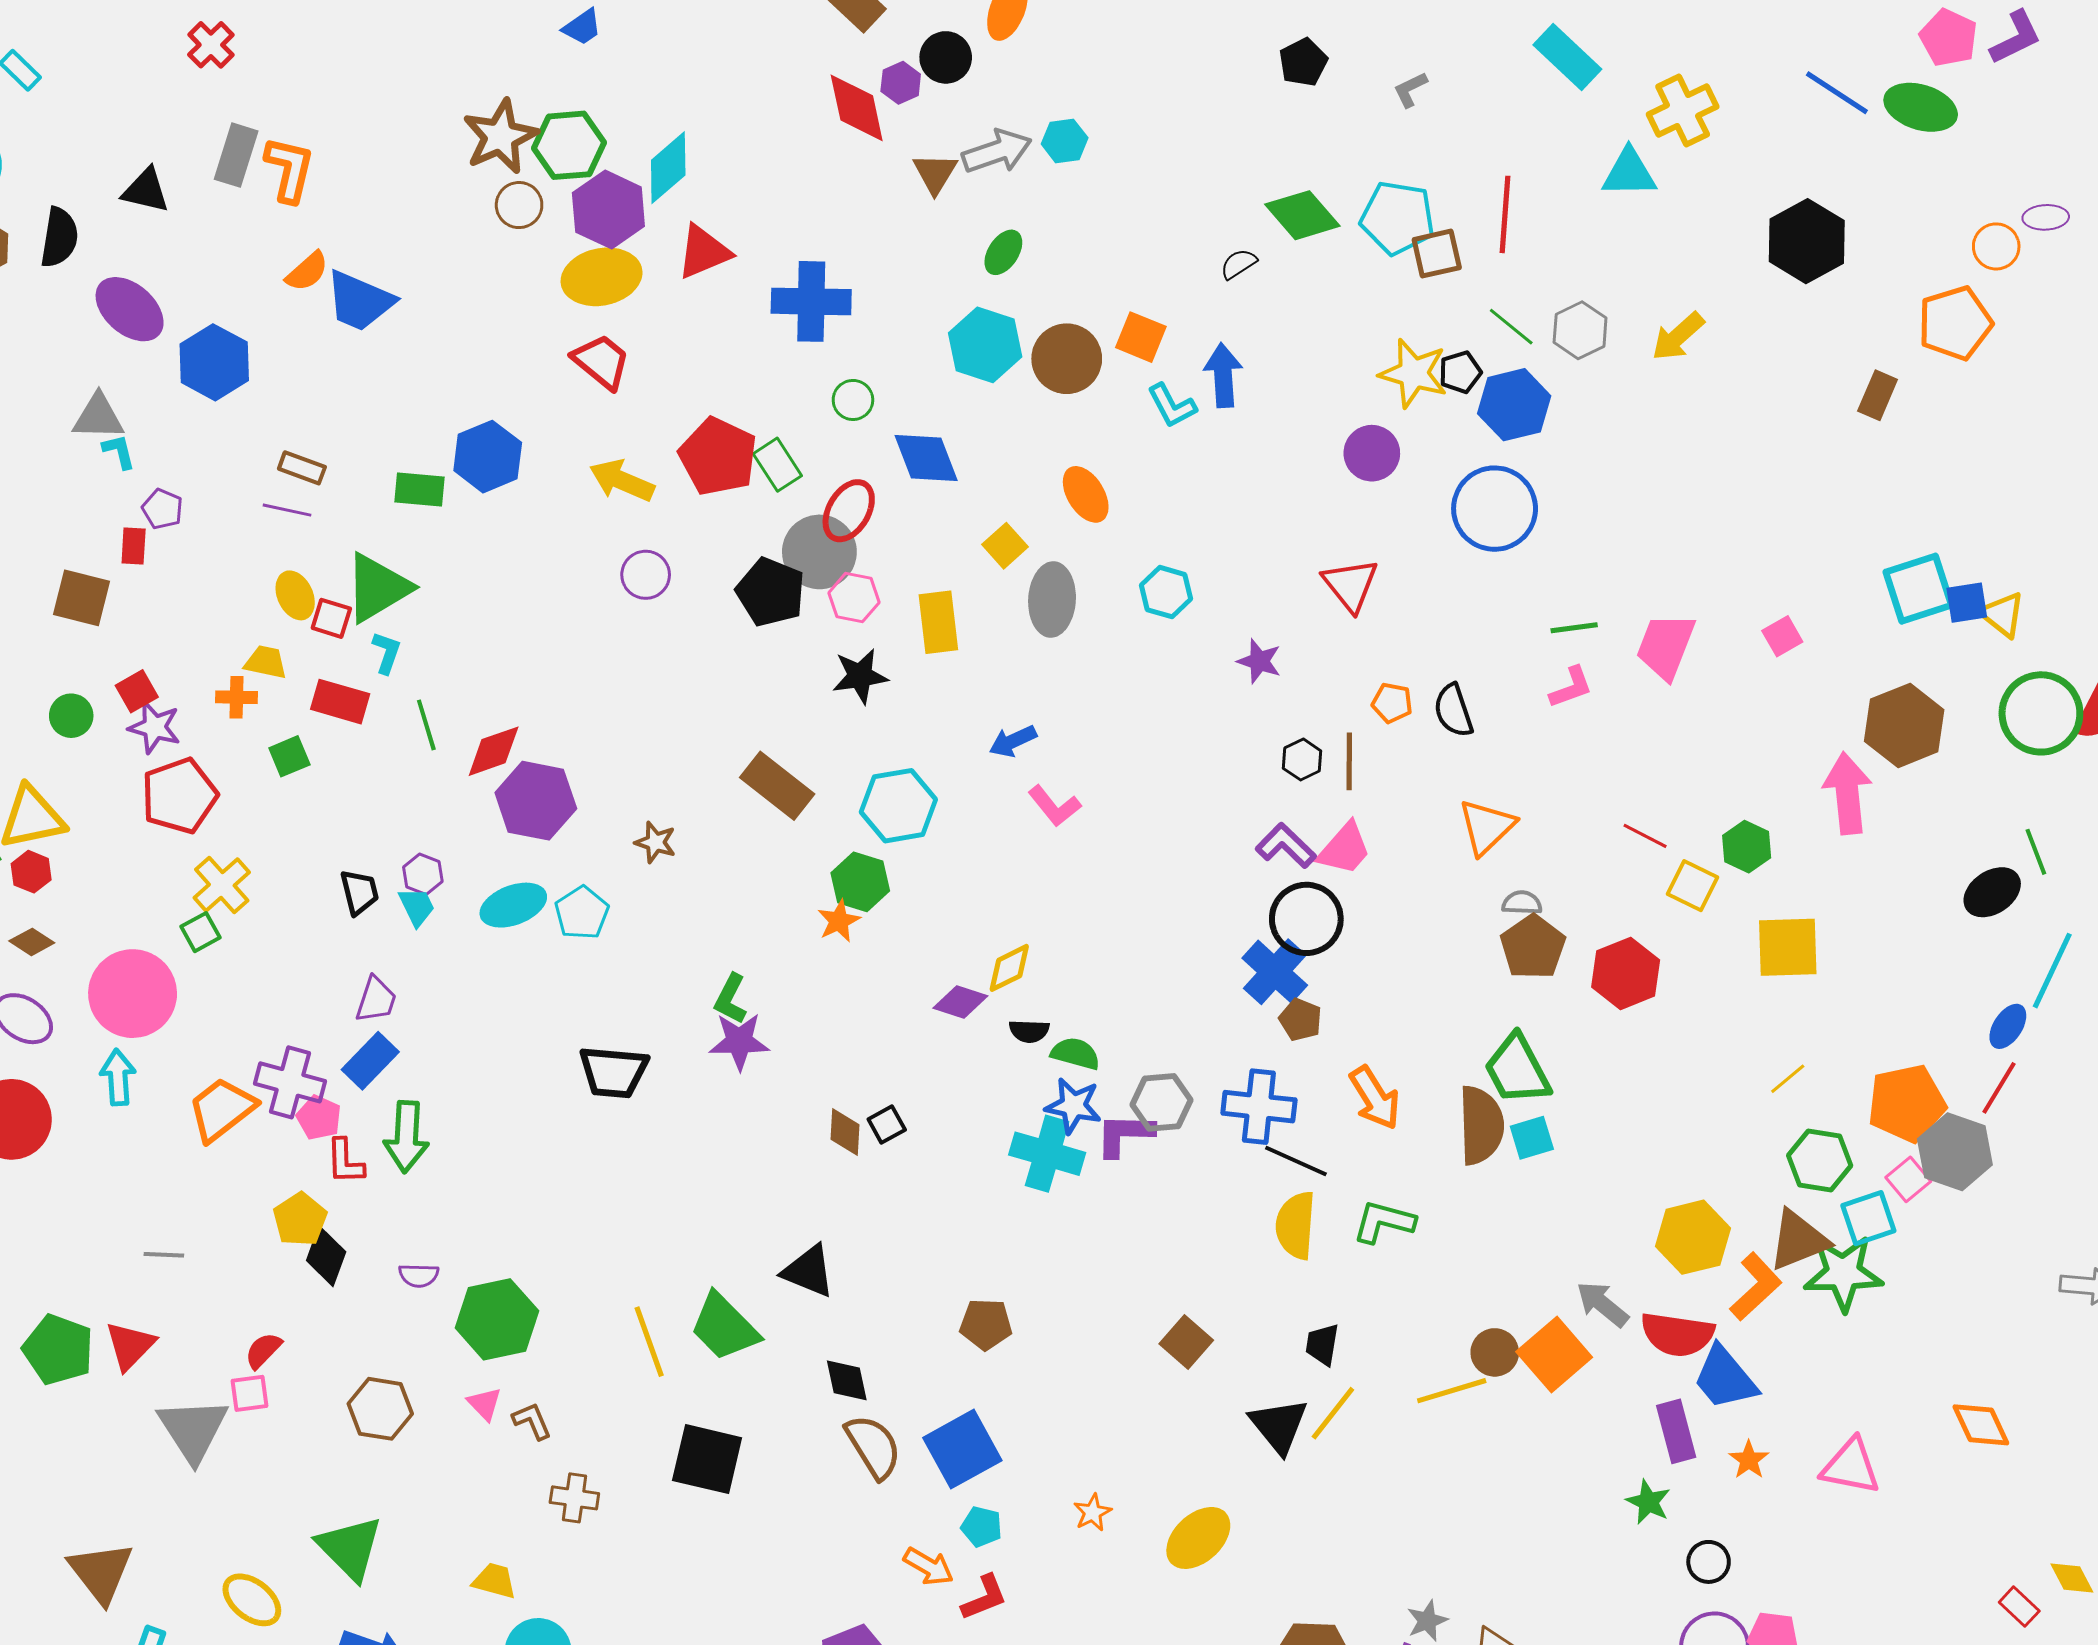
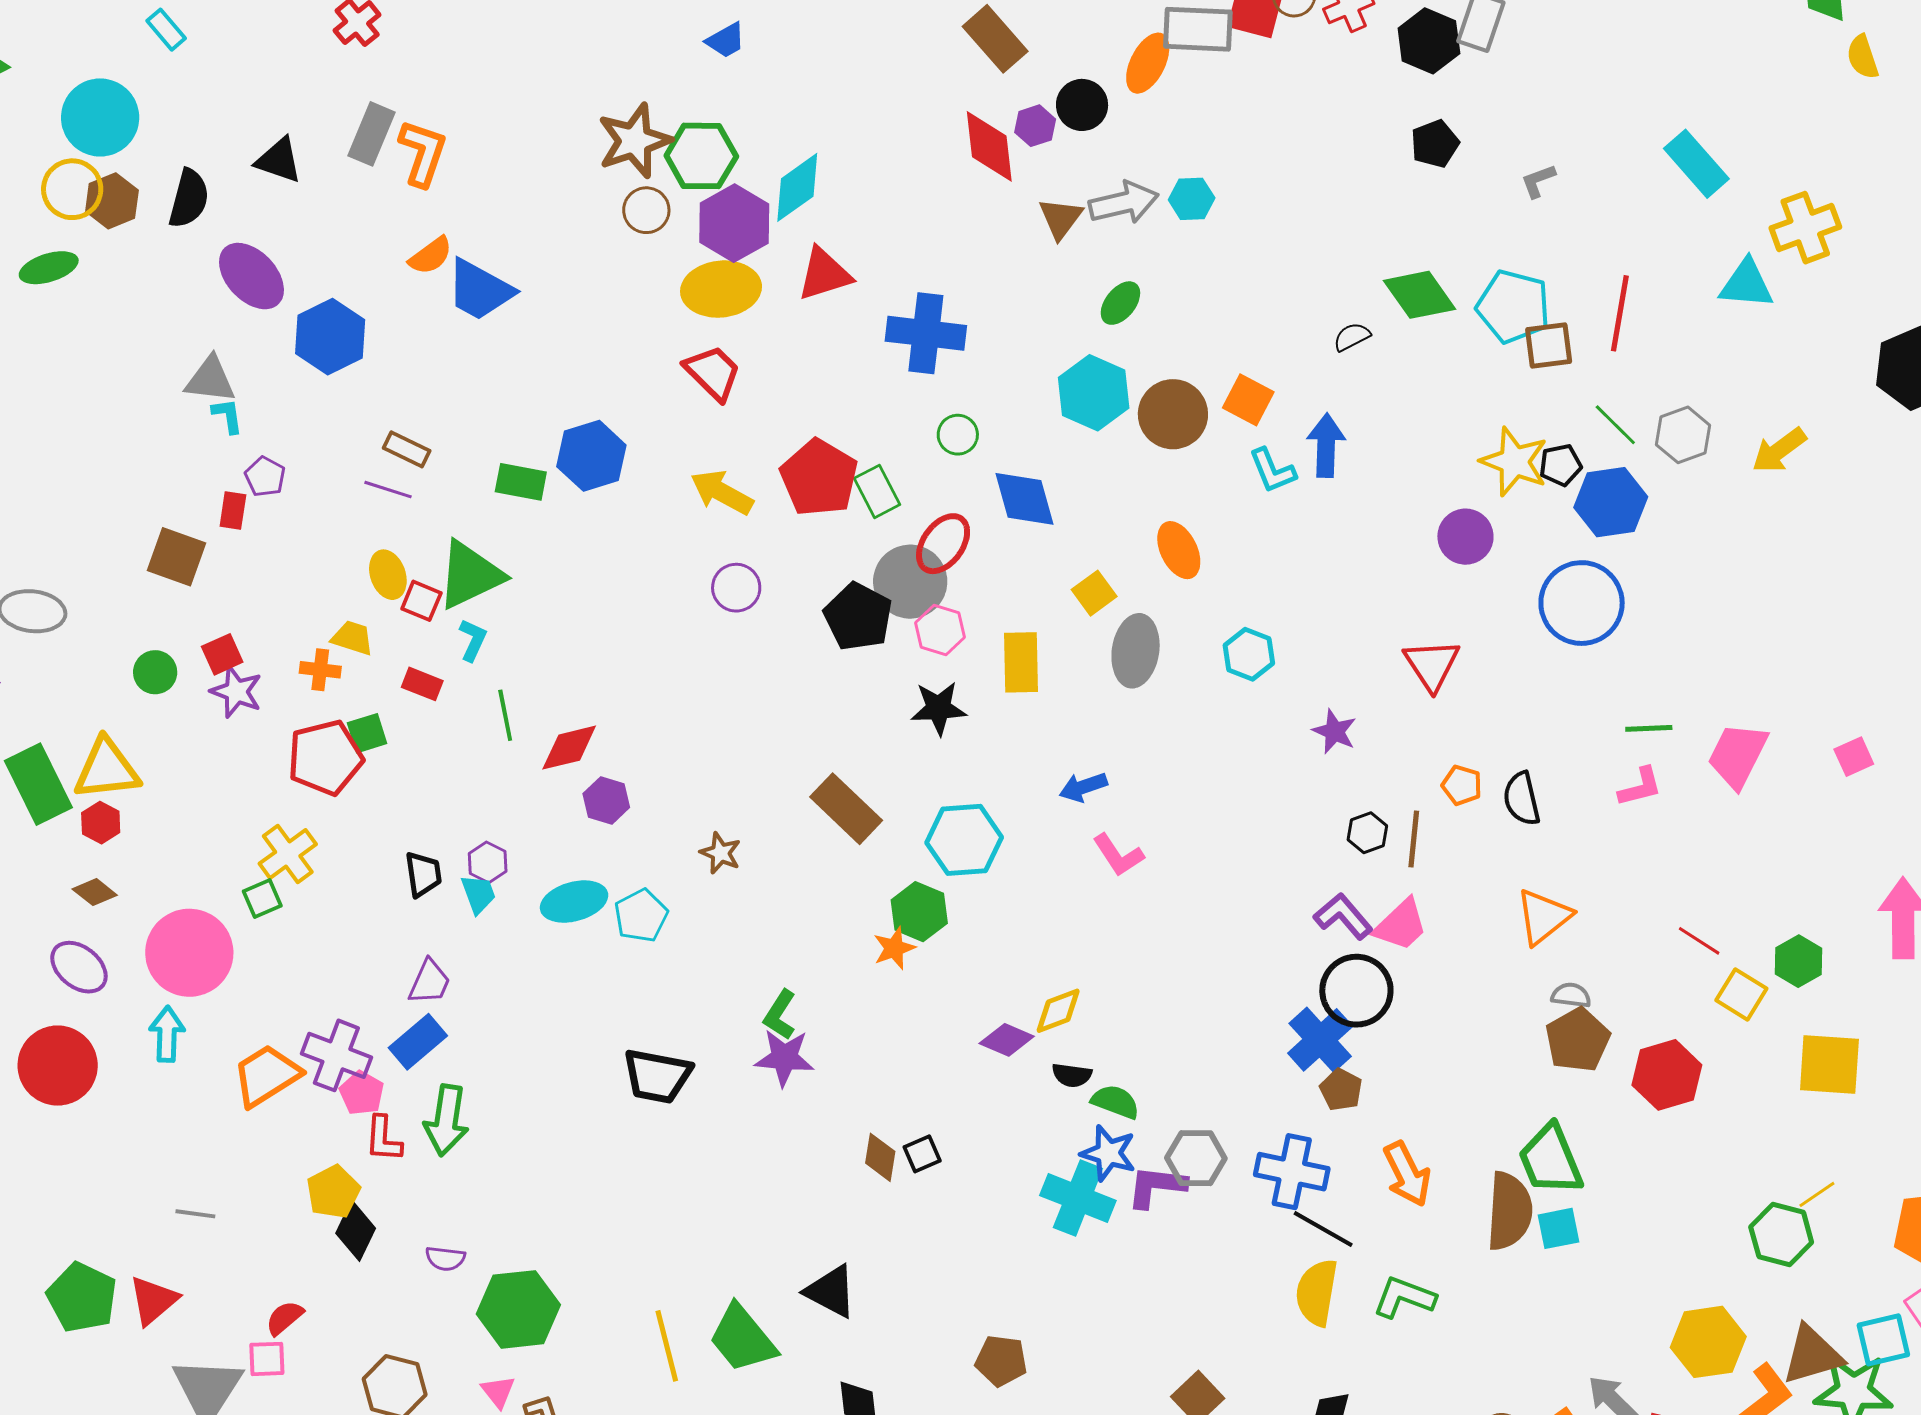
red rectangle: (340, 702) -> (422, 684), size x0.7
red pentagon: (179, 796) -> (325, 758), moved
purple hexagon: (536, 801) -> (606, 800), size x0.6
green hexagon: (1820, 1160) -> (1781, 1235), moved

